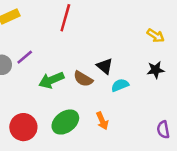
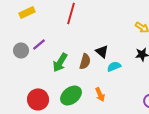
brown semicircle: (83, 79) -> (85, 61), turned -105
green arrow: (51, 80) -> (60, 62), turned -36

